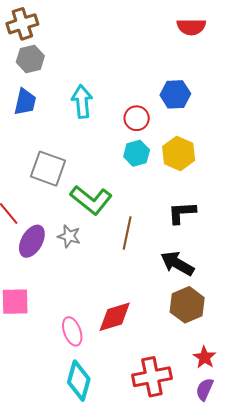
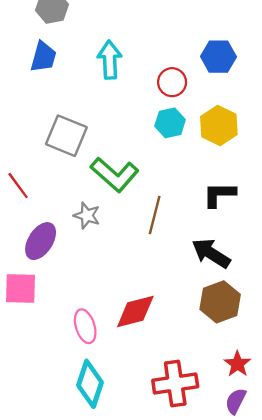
purple ellipse: (32, 241) -> (41, 241), moved

